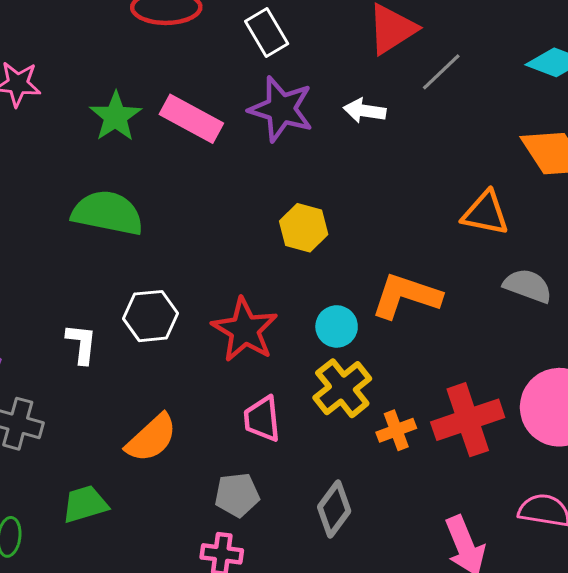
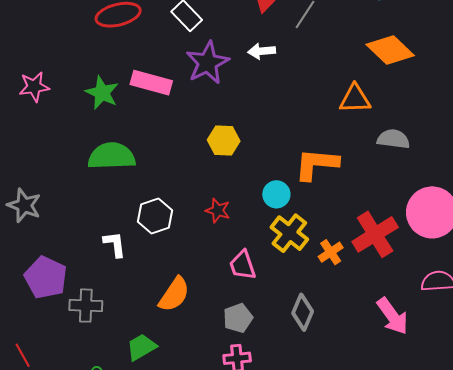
purple star: (281, 109) -> (208, 63), turned -30
yellow hexagon: (304, 228) -> (224, 141), moved
red star: (245, 330) -> (218, 210), size x0.6

